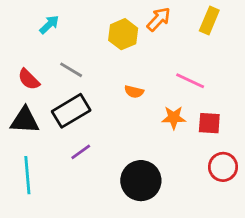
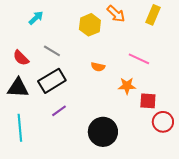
orange arrow: (159, 19) -> (116, 14), turned 90
red square: (209, 123) -> (148, 101), moved

